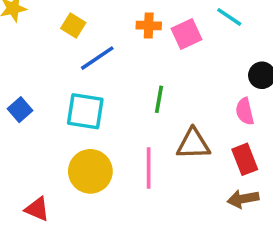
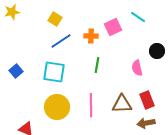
yellow square: (73, 26) -> (55, 19), moved
orange cross: (149, 26) -> (91, 36), moved
pink semicircle: (245, 111) -> (137, 68), moved
brown triangle: (193, 144) -> (122, 104), moved

